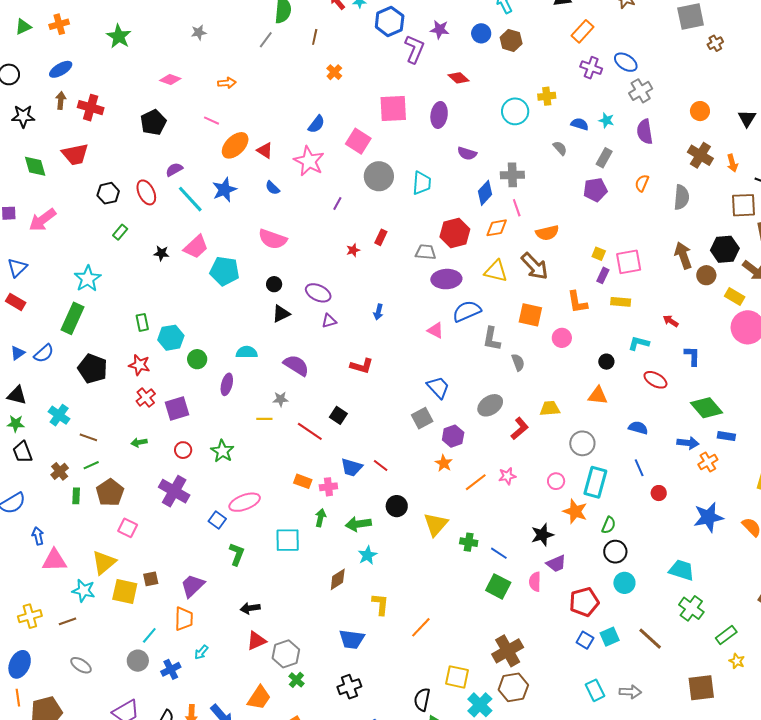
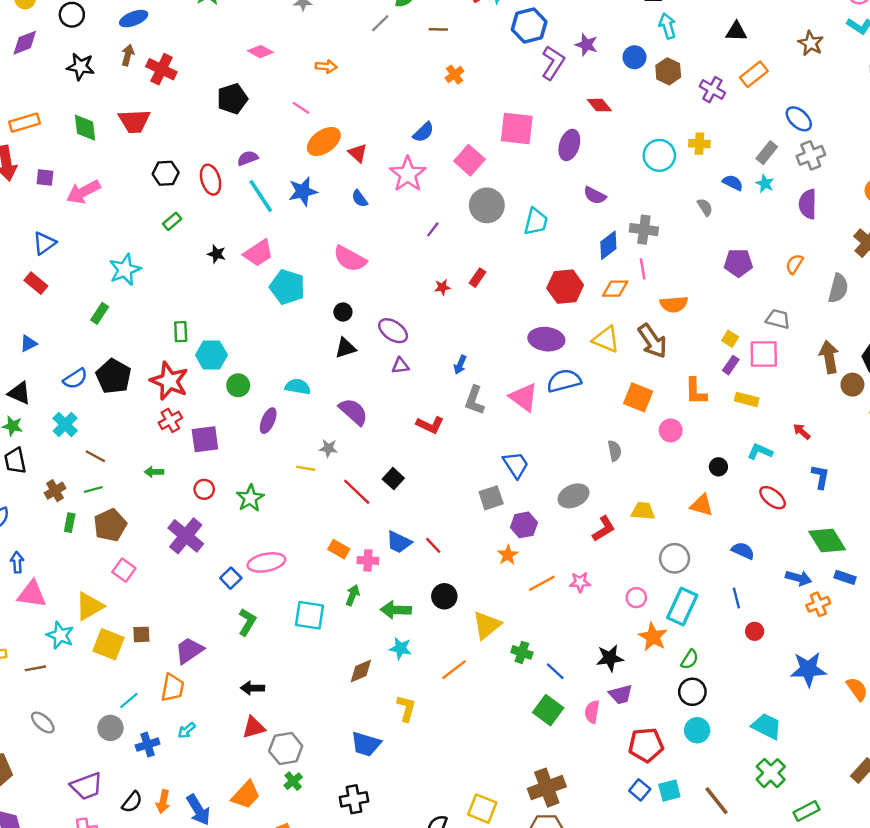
brown line: (315, 37) -> (438, 29), turned 70
purple cross: (591, 68) -> (712, 90), moved
gray rectangle: (604, 158) -> (767, 153), moved
gray trapezoid: (426, 252) -> (778, 319), moved
green rectangle: (72, 318) -> (100, 313), size x0.6
pink triangle: (435, 330) -> (524, 397), size x1.5
gray L-shape: (492, 339) -> (475, 400), moved
blue semicircle: (44, 353) -> (75, 379), moved
red star: (139, 365) -> (169, 381), size x1.5
cyan star: (367, 555) -> (401, 648), turned 30
orange line: (421, 627) -> (454, 670), moved

